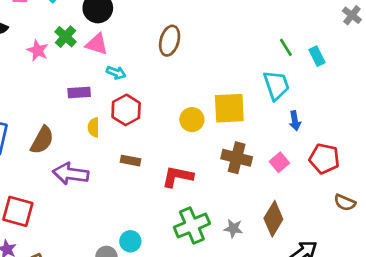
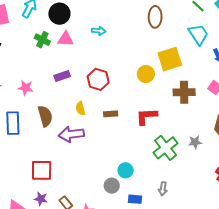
brown ellipse: (170, 41) -> (155, 17), moved
pink star: (38, 50) -> (26, 88), moved
cyan arrow: (116, 73) -> (99, 31), moved
yellow semicircle: (94, 127) -> (80, 109), moved
brown semicircle: (42, 140) -> (45, 116), turned -30

